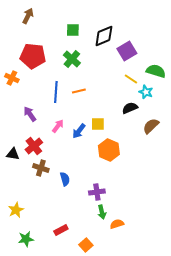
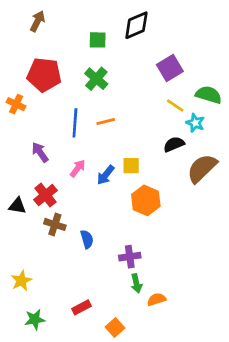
black diamond: (104, 36) -> (136, 25), moved
brown semicircle: (151, 126) -> (202, 168), size x1.4

